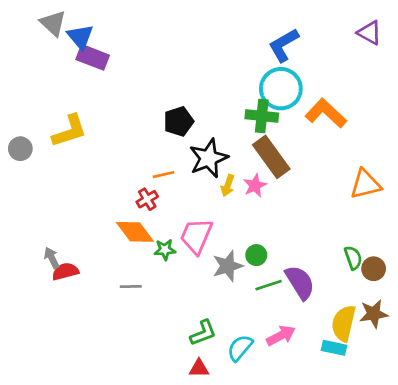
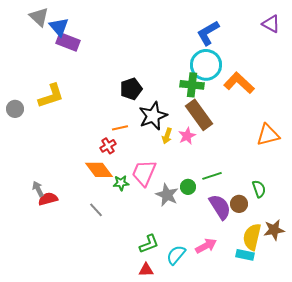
gray star: (228, 266) -> (167, 195), turned -30
brown circle: (374, 269) -> (239, 204), moved
green line: (269, 285) -> (212, 176), moved
gray line: (131, 286) -> (96, 210), turned 49

